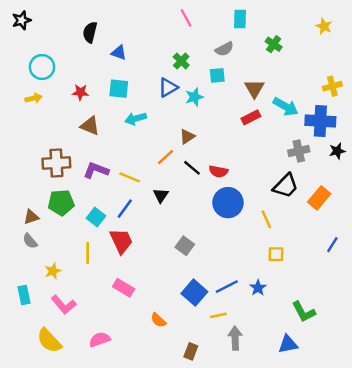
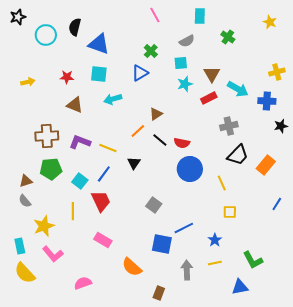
blue triangle: (119, 53) -> (99, 44), size x1.6
cyan circle: (42, 67) -> (46, 35), moved
cyan star: (194, 97) -> (185, 84), moved
blue cross: (320, 121) -> (267, 101), size x0.7
gray cross: (299, 151) -> (229, 126), moved
yellow star: (53, 271) -> (44, 226), size x1.5
blue line: (227, 287) -> (184, 228), moved
blue square: (194, 293) -> (162, 244), turned -30
yellow line: (218, 315) -> (215, 263), moved
orange semicircle: (158, 320) -> (132, 267), size x1.5
gray arrow: (235, 338) -> (187, 270), moved
yellow semicircle: (49, 341) -> (25, 273), moved

